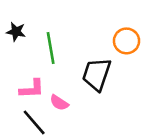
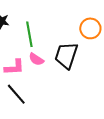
pink semicircle: (59, 103) -> (36, 59), moved

